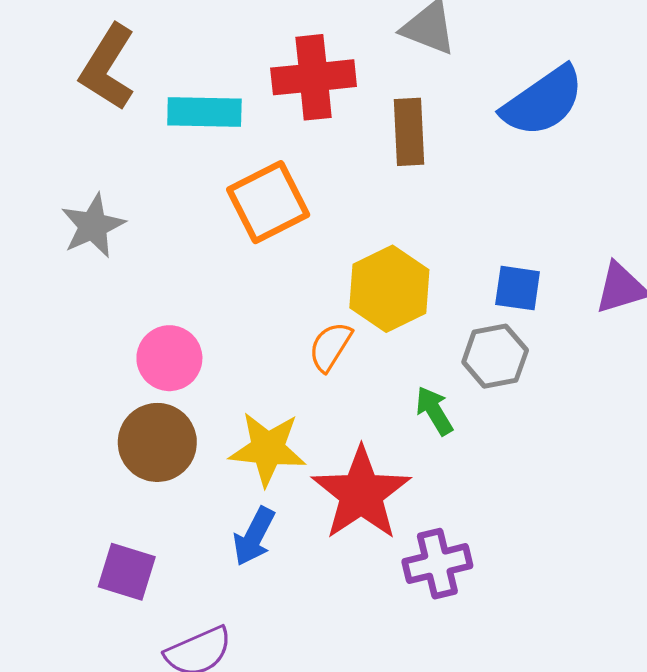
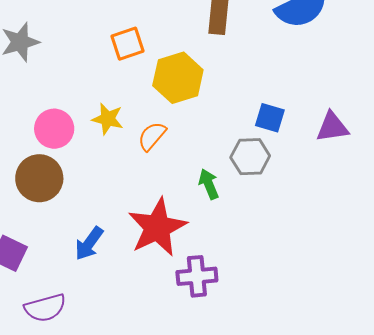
orange square: (268, 202) -> (128, 44), size x0.7
yellow hexagon: (389, 289) -> (178, 78), moved
yellow star: (268, 449) -> (108, 119), moved, size x0.7

